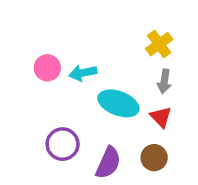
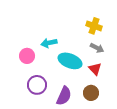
yellow cross: (159, 44) -> (94, 26), turned -35
pink circle: (47, 68) -> (27, 56), moved
gray arrow: (164, 81) -> (97, 48), turned -72

